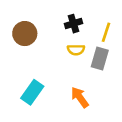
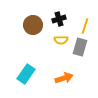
brown circle: (25, 34) -> (33, 25), moved
orange arrow: (80, 97) -> (64, 78), turned 108

